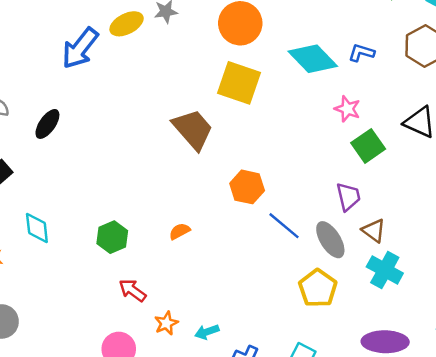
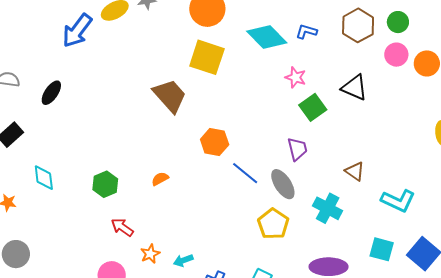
brown triangle: (374, 231) -> (355, 171), moved

